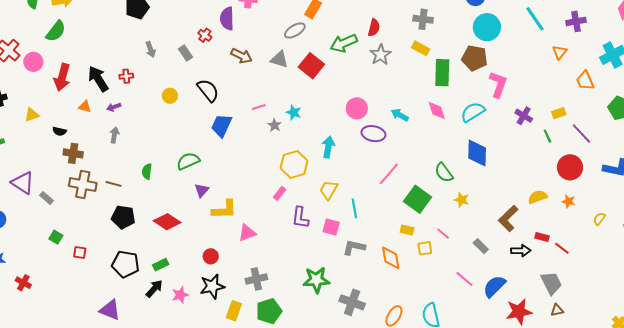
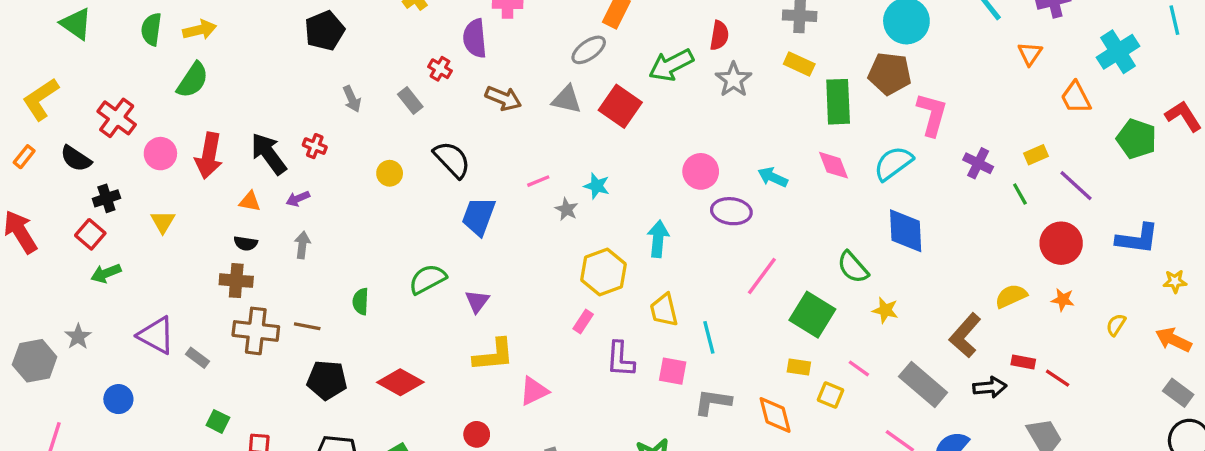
pink circle: (33, 62) -> (160, 154), moved
red cross: (126, 76) -> (315, 146), turned 32
yellow triangle: (32, 115) -> (163, 222), turned -35
black semicircle: (59, 131) -> (246, 243), moved
purple triangle: (202, 190) -> (477, 301), moved
yellow trapezoid: (329, 190) -> (664, 310), turned -40
gray rectangle: (481, 246) -> (923, 385), size x1.8
yellow square: (425, 248) -> (830, 395), turned 35

